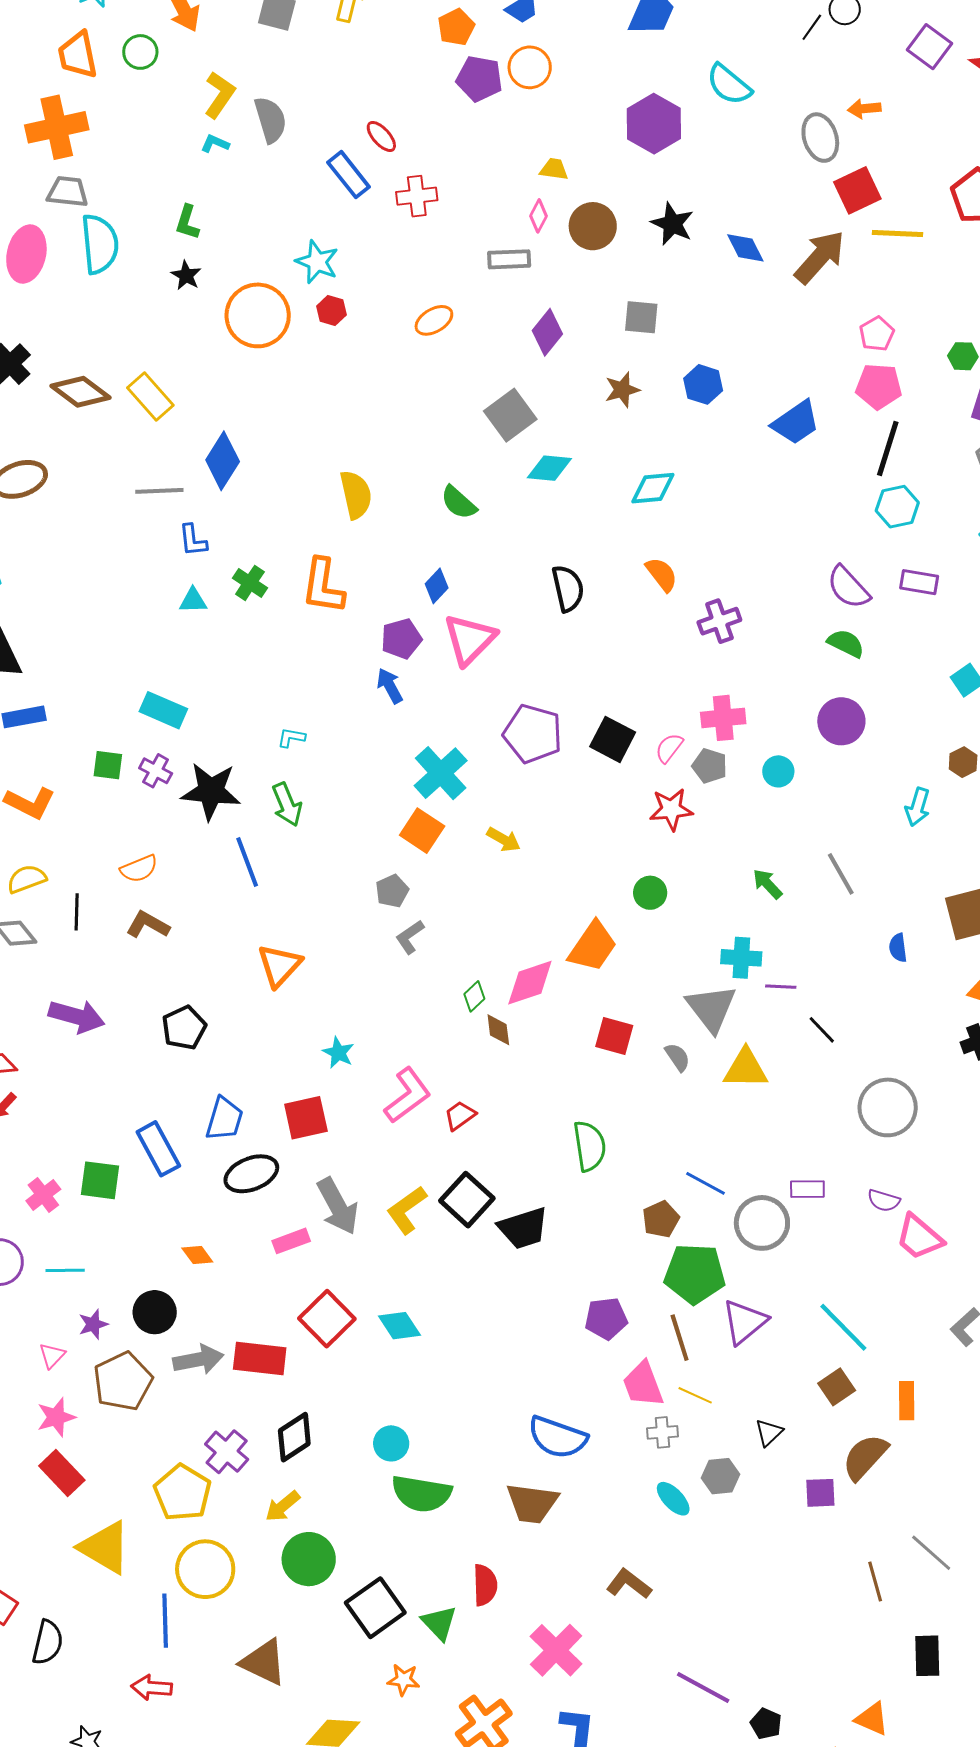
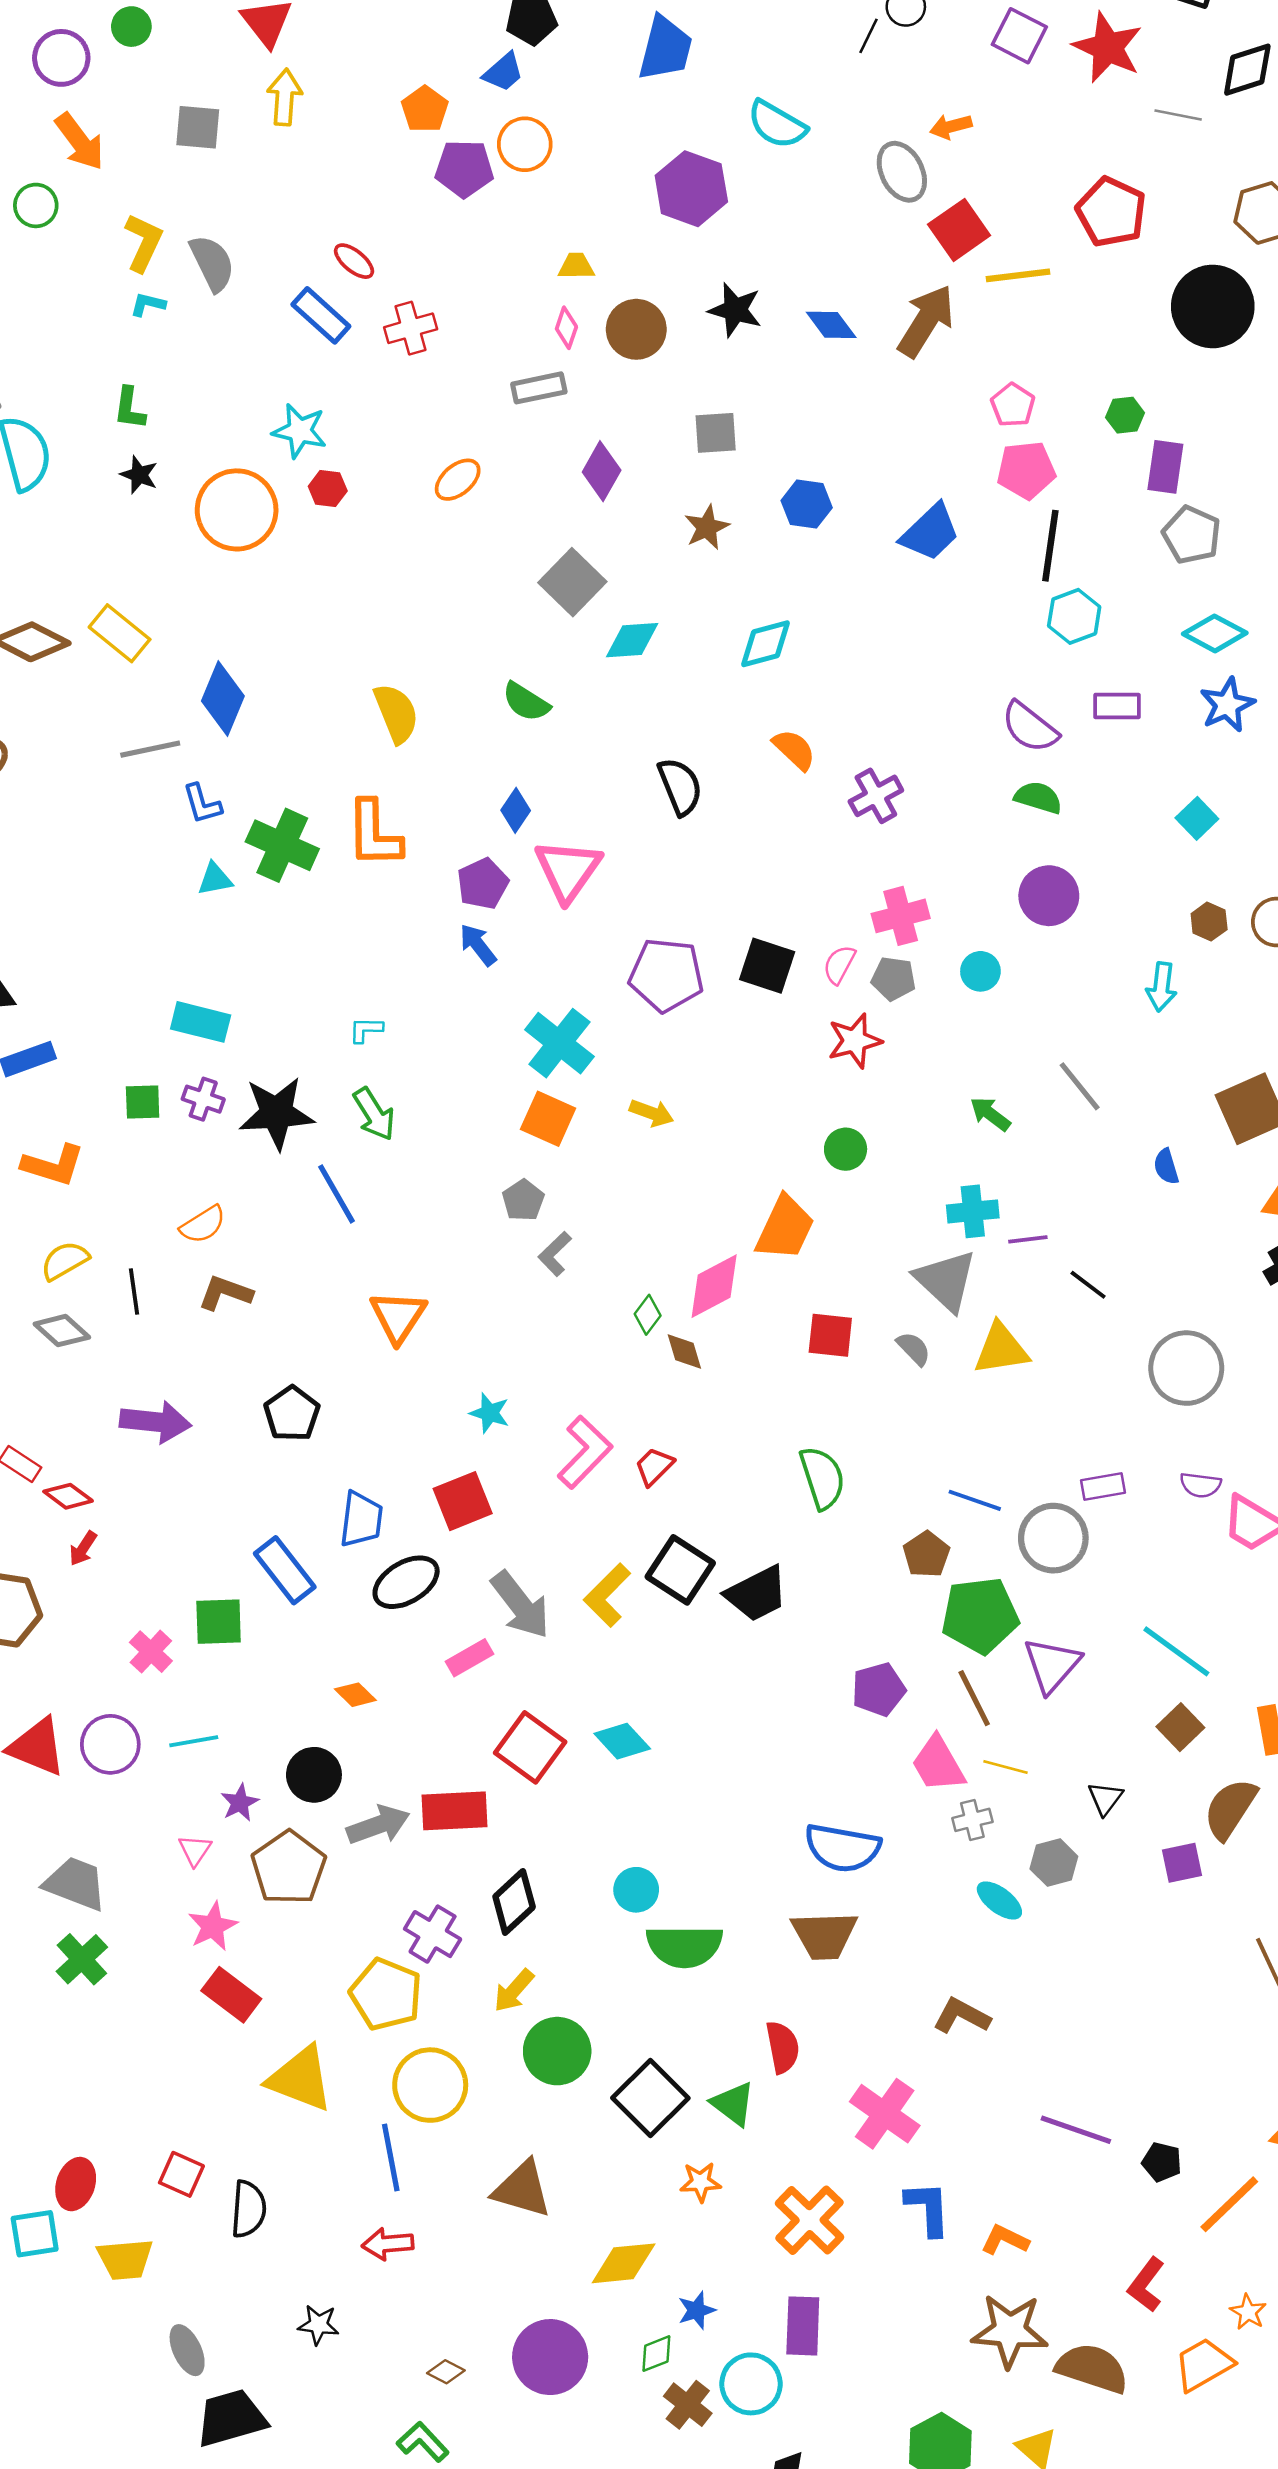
green cross: (250, 583) -> (282, 845), size x1.6

